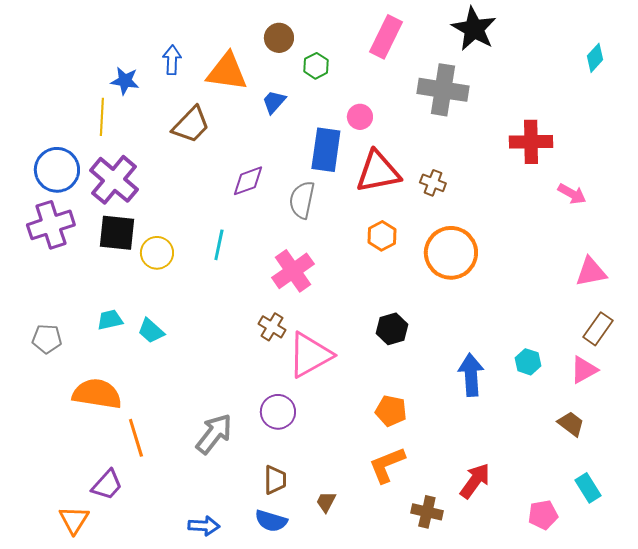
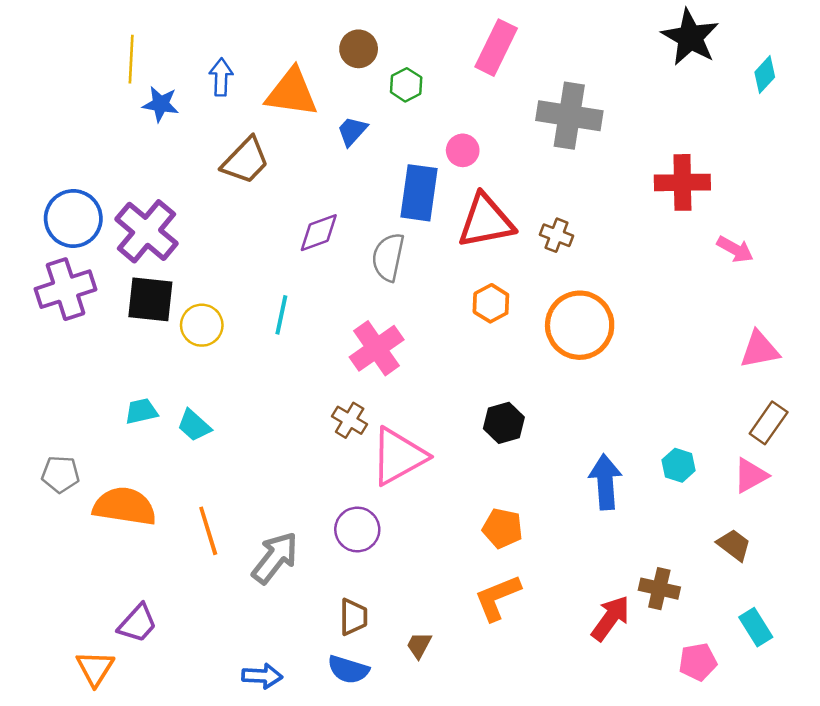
black star: (474, 29) -> (690, 37), moved
yellow line: (102, 117) -> (131, 59), moved
gray pentagon: (47, 339) -> (60, 474), moved
orange line: (136, 438) -> (208, 531), moved
brown cross: (427, 512) -> (659, 589), moved

